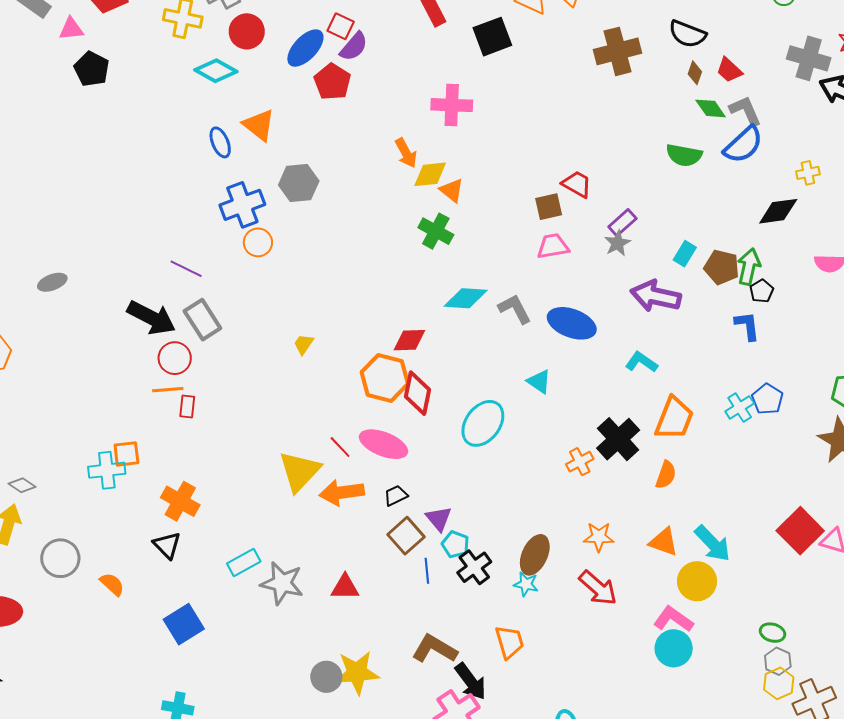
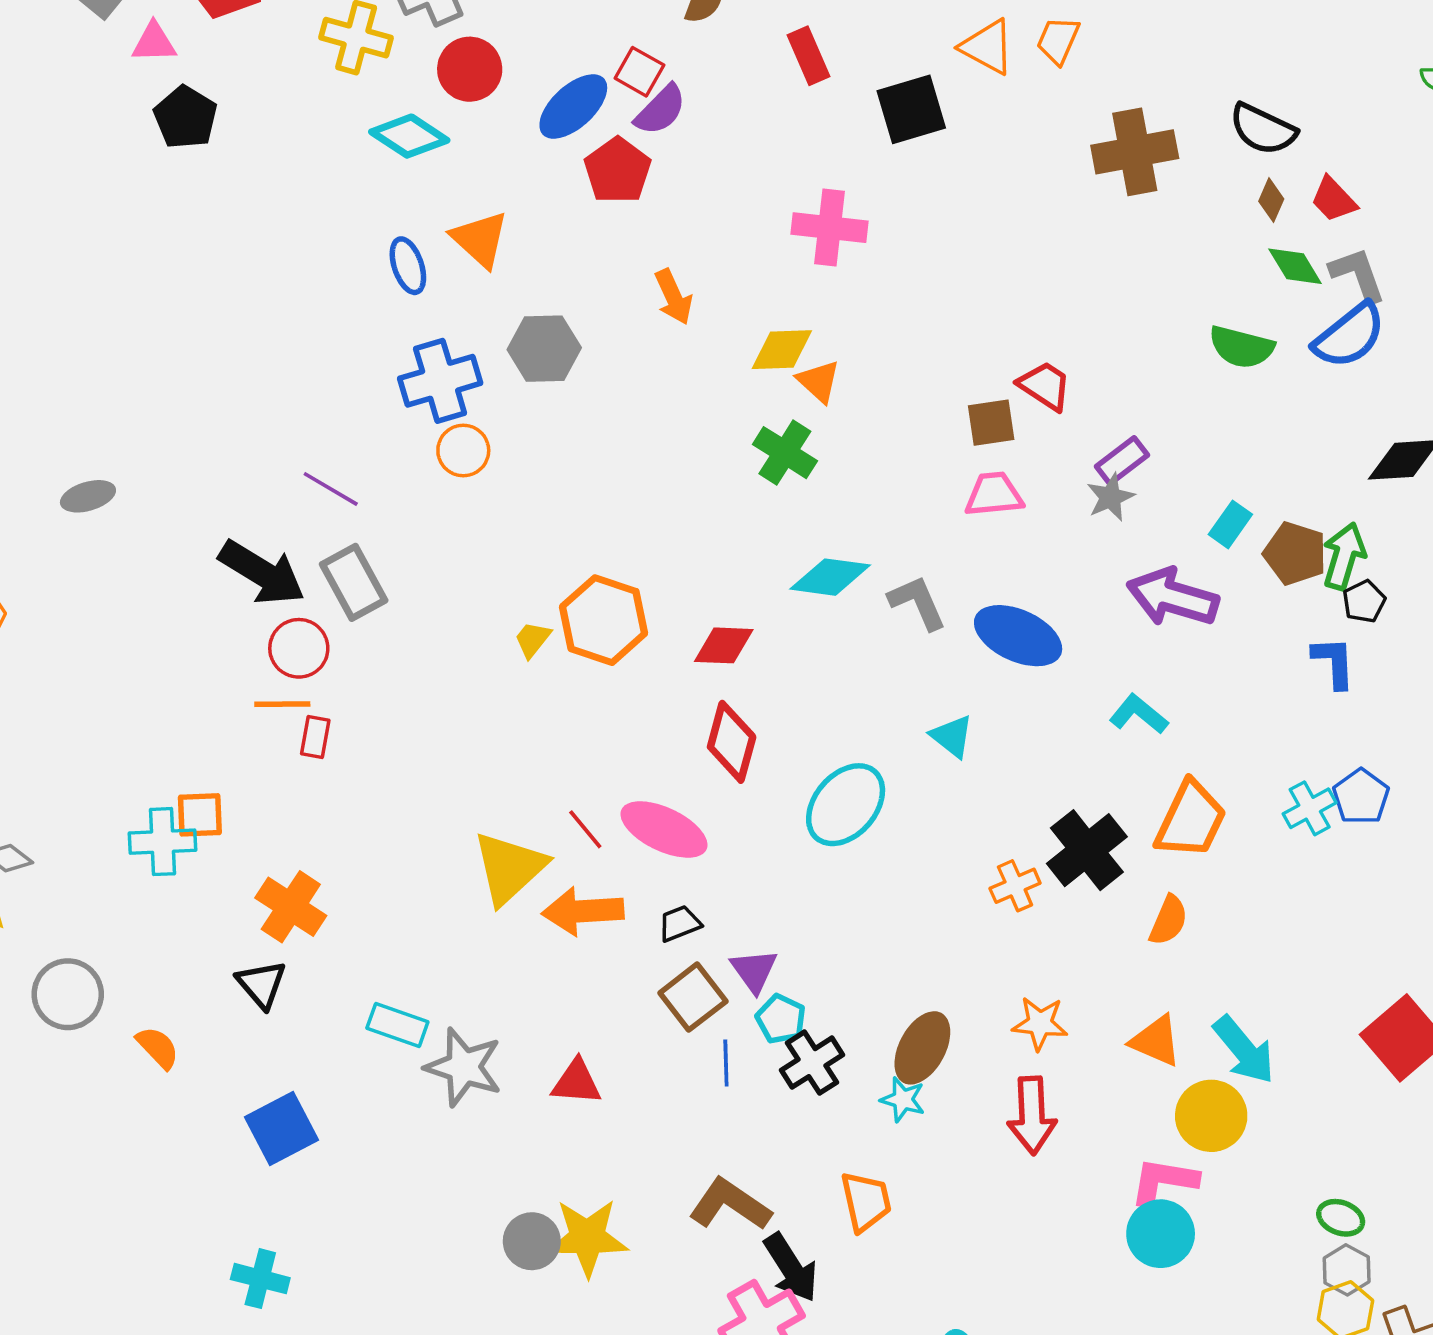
orange arrow: (406, 153) -> (673, 297), moved
orange hexagon: (385, 378) -> (604, 620), moved
cyan rectangle: (244, 563) -> (397, 1025), turned 44
red arrow: (598, 588) -> (1032, 1115), turned 42
pink L-shape: (673, 619) -> (1164, 1181), turned -30

